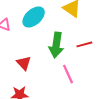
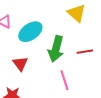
cyan ellipse: (34, 17) -> (30, 32), moved

